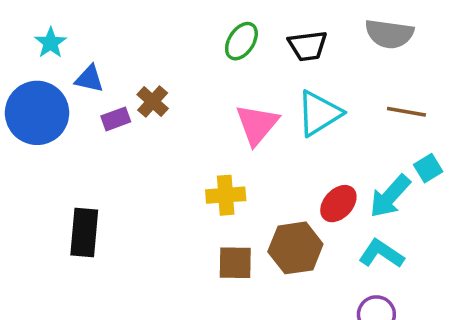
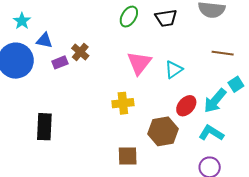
cyan triangle: (319, 113) -> (174, 70), moved, size x0.7
brown square: (235, 263) -> (128, 156), moved

